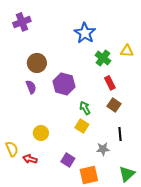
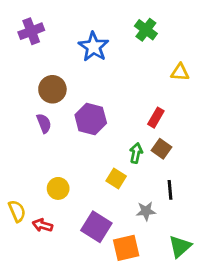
blue star: (85, 33) -> (94, 47), moved
green cross: (103, 58) -> (146, 30), moved
red rectangle: (110, 83) -> (156, 118), turned 56
green arrow: (85, 108) -> (136, 153), moved, turned 40
purple square: (68, 160) -> (96, 227), size x1.5

